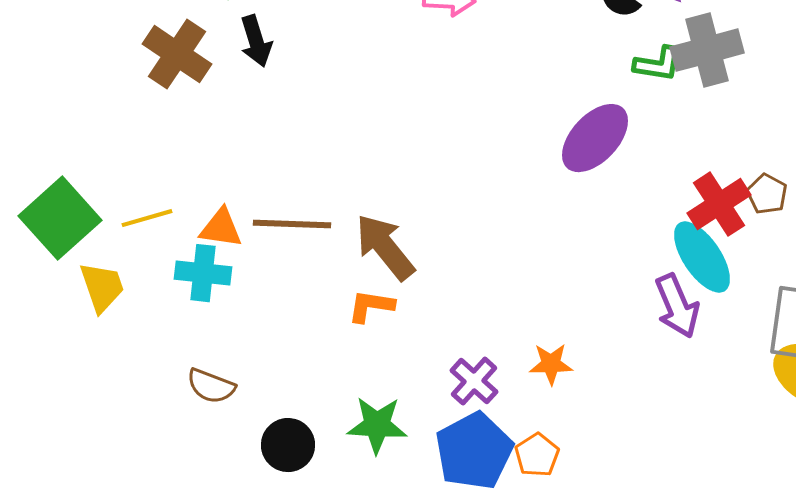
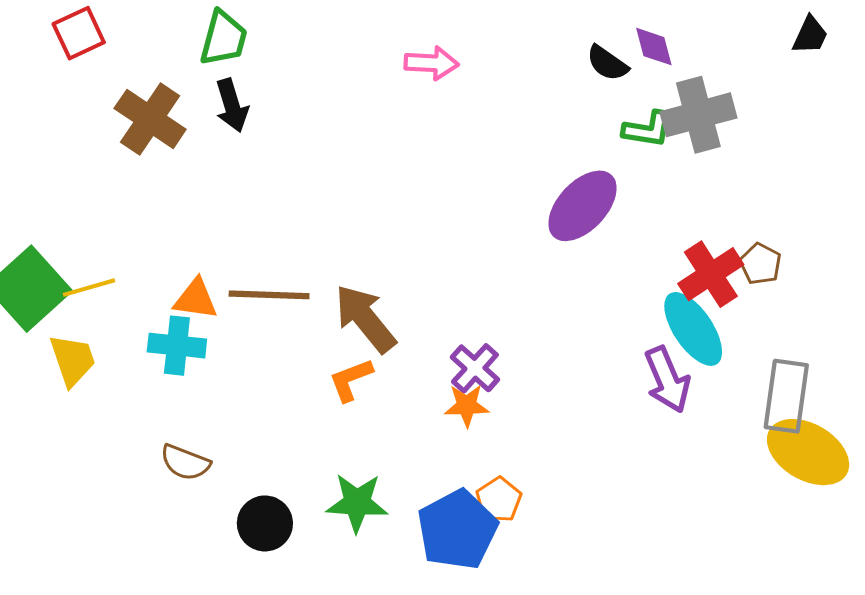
yellow line: (147, 218) -> (89, 288), moved
orange L-shape: (371, 306) -> (351, 380), turned -30
orange star: (551, 364) -> (467, 406), moved
purple cross: (474, 381) -> (475, 368), moved
orange pentagon: (537, 455) -> (499, 500), moved

